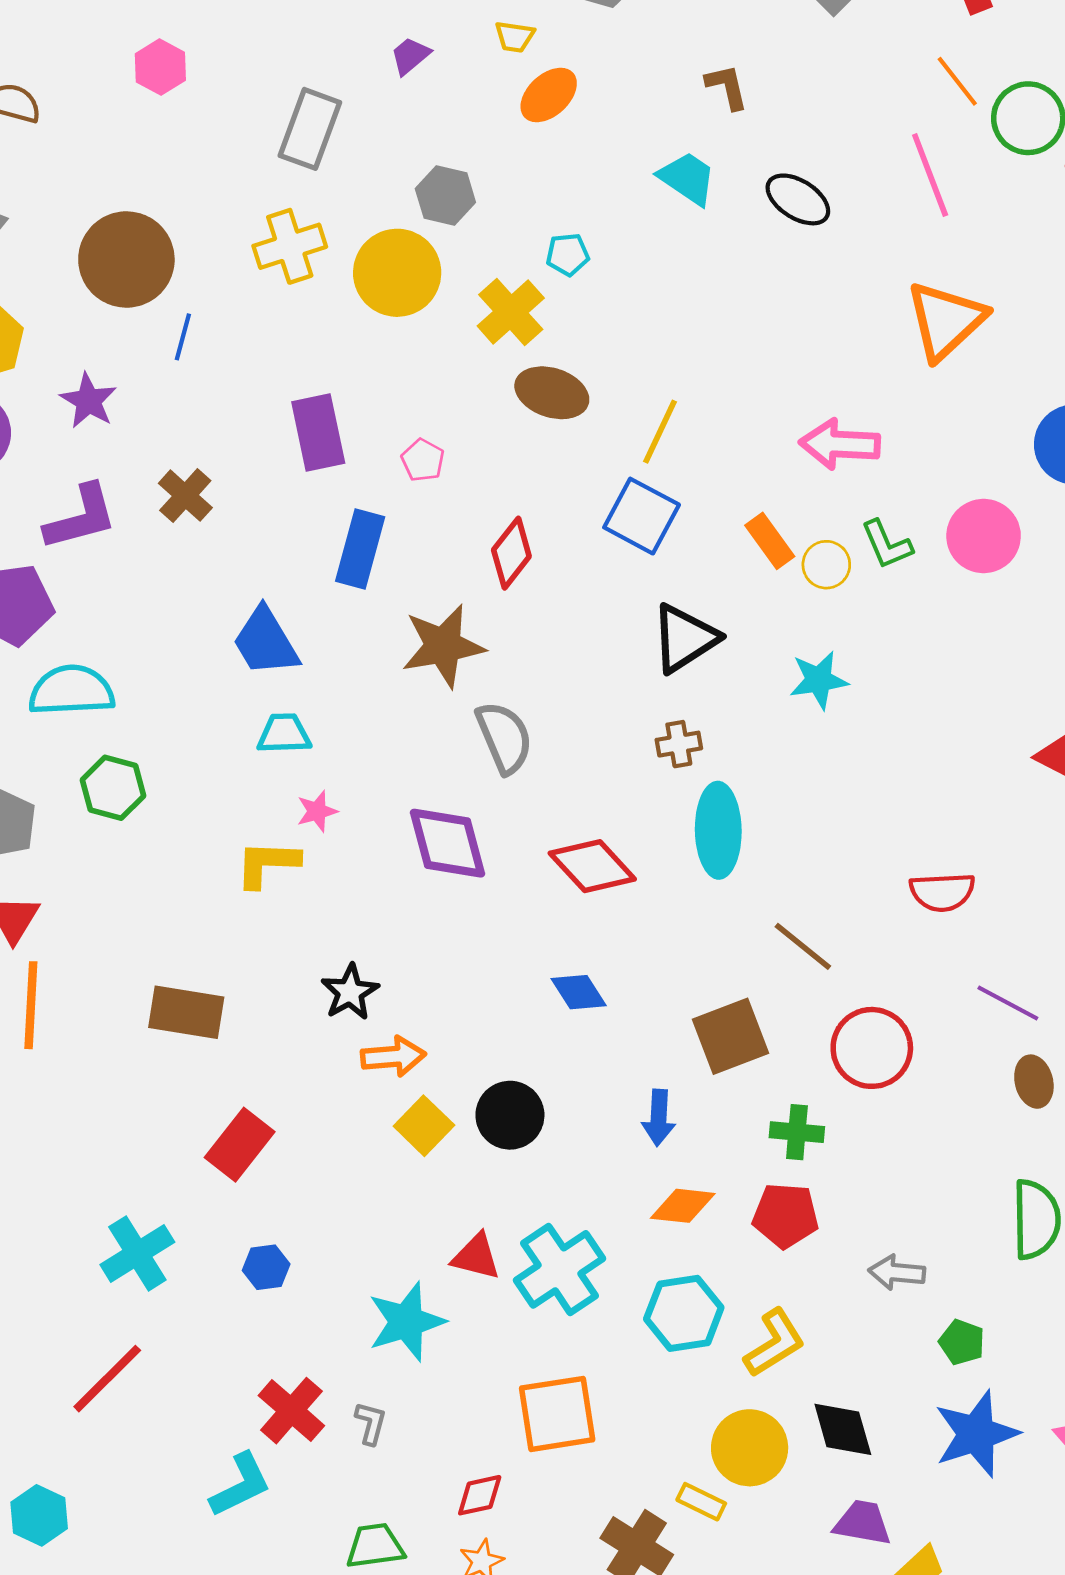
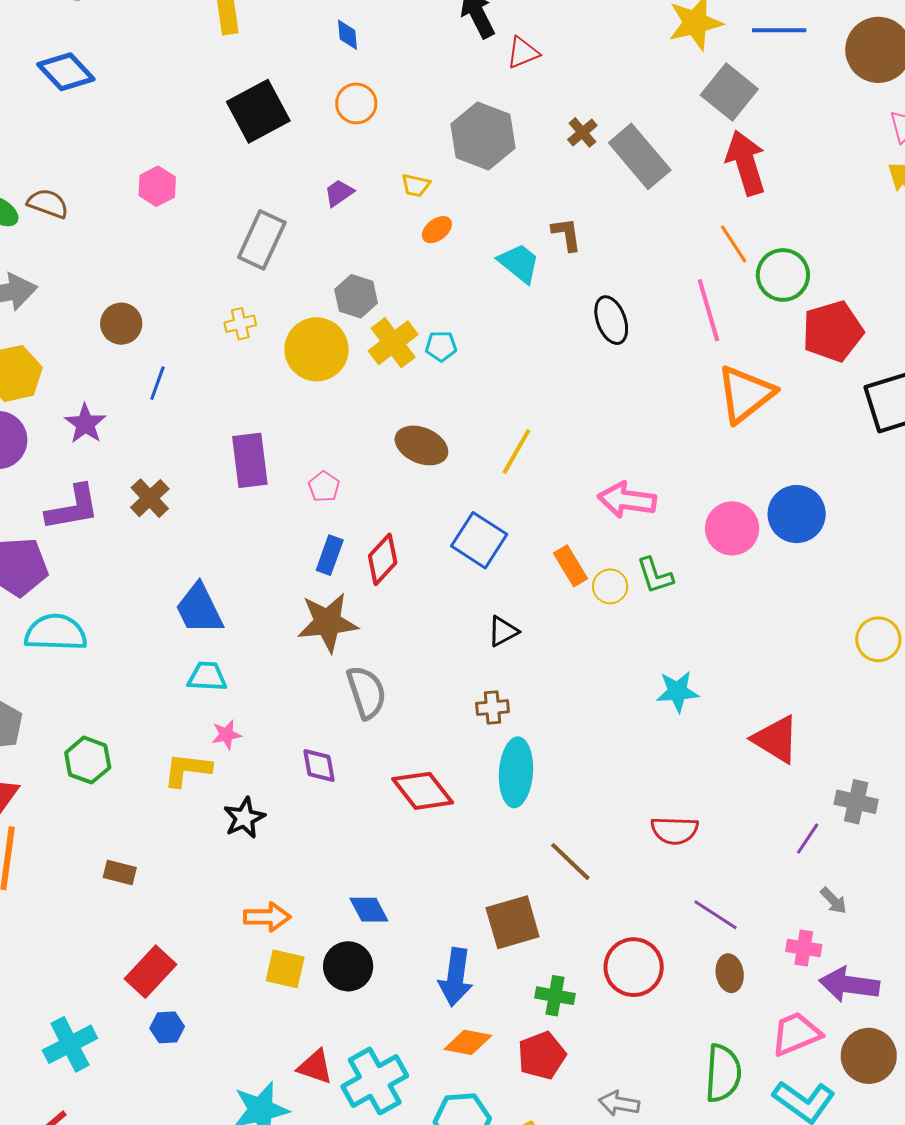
orange ellipse: (549, 95) -> (437, 230), size x0.7
cyan trapezoid: (687, 178) -> (519, 263), moved
black ellipse: (798, 199) -> (611, 320), turned 33
yellow cross: (290, 246) -> (240, 324), size x0.6
brown circle: (126, 260) -> (121, 324), size x0.6
yellow cross: (511, 312) -> (393, 343), moved
orange triangle: (946, 320) -> (745, 394), moved
yellow line: (660, 432) -> (517, 451), moved
pink circle: (984, 536) -> (732, 528), moved
blue rectangle: (360, 549) -> (330, 555), moved, size x0.7
black triangle: (685, 638) -> (503, 631), size x0.6
cyan star: (819, 680) -> (677, 692), moved
green hexagon: (113, 788) -> (88, 760), moved
purple diamond: (448, 843) -> (319, 766), size x0.6
black star: (350, 992) -> (244, 818), moved
blue diamond: (579, 992) -> (369, 910), moved
brown rectangle: (186, 1012) -> (120, 872), size x0.6
red circle: (872, 1048) -> (634, 967), moved
blue arrow: (659, 1118) -> (456, 977), size x1.4
yellow square: (424, 1126) -> (285, 969), turned -36
red pentagon: (786, 1216) -> (542, 1055), turned -30
blue hexagon: (266, 1267) -> (167, 1027), moved

